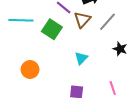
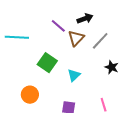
green square: (52, 29) -> (47, 63), moved
orange circle: (30, 69) -> (30, 95), moved

